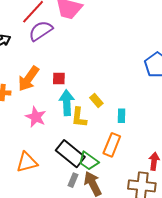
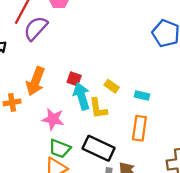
red square: (59, 79) -> (74, 79), moved, turned 32
cyan rectangle: (122, 116) -> (142, 96), turned -64
green trapezoid: (89, 161) -> (60, 149), moved

